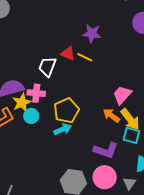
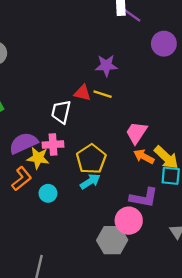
pink trapezoid: (122, 95) -> (136, 133), moved
yellow star: (22, 103) -> (38, 158), turned -30
cyan circle: (31, 116) -> (48, 193), moved
pink circle: (105, 177) -> (129, 221), moved

